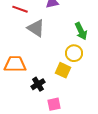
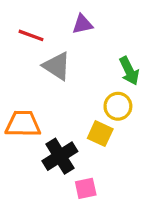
black cross: (38, 84) -> (60, 156), size x1.5

